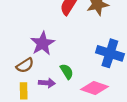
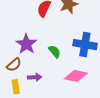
green semicircle: (67, 72) -> (55, 51), moved

